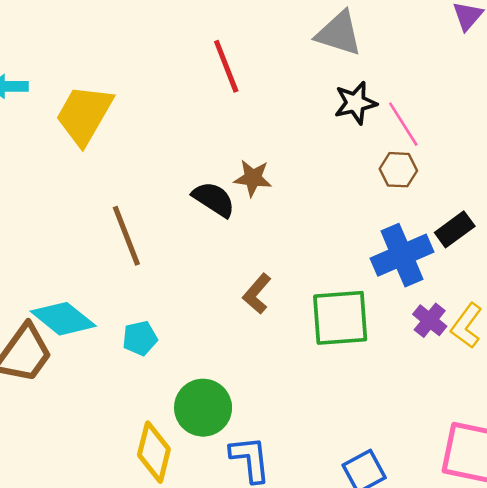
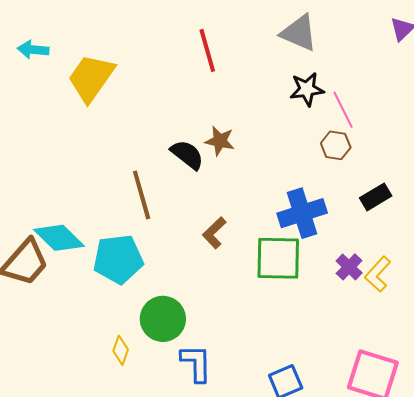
brown line: (126, 236) -> (142, 195), moved
blue cross: (402, 255) -> (302, 213), moved
cyan pentagon: (140, 338) -> (118, 259), size x1.8
yellow diamond: (154, 452) -> (121, 350), size x0.6

